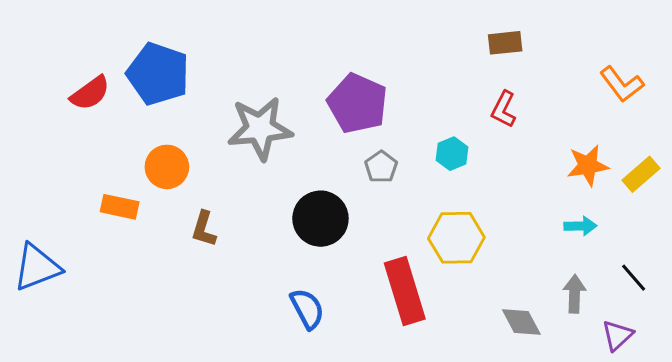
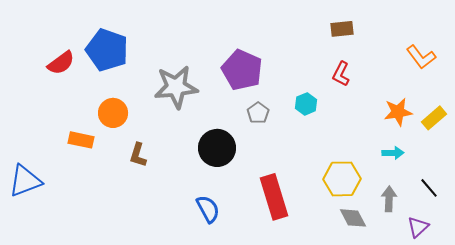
yellow hexagon: (456, 238) -> (342, 179), moved

